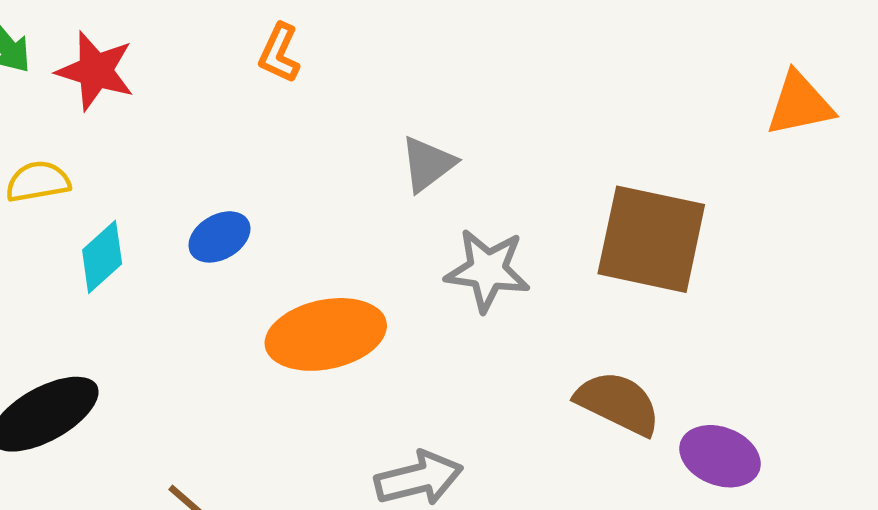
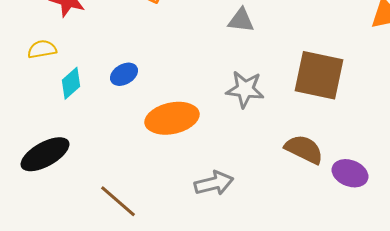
gray triangle: (428, 164) -> (241, 20), moved, turned 44

